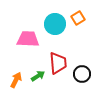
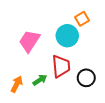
cyan circle: (55, 24) -> (67, 36), moved
pink trapezoid: (28, 39) -> (29, 41), turned -60

